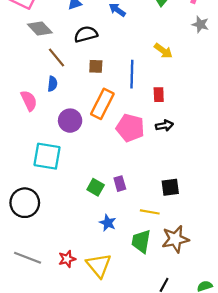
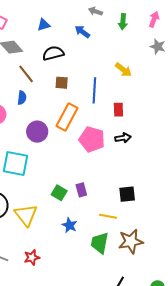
yellow triangle: (99, 265) -> (26, 215), moved

